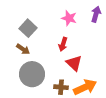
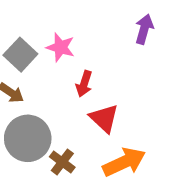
pink star: (69, 18) -> (60, 47), moved
brown cross: (61, 87) -> (62, 162), moved, turned 32

